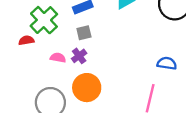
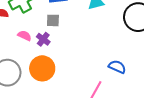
purple cross: (79, 56) -> (43, 39), turned -32

